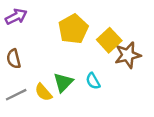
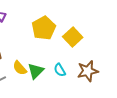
brown star: (128, 55) -> (88, 71), moved
yellow semicircle: (43, 92) -> (20, 68), moved

